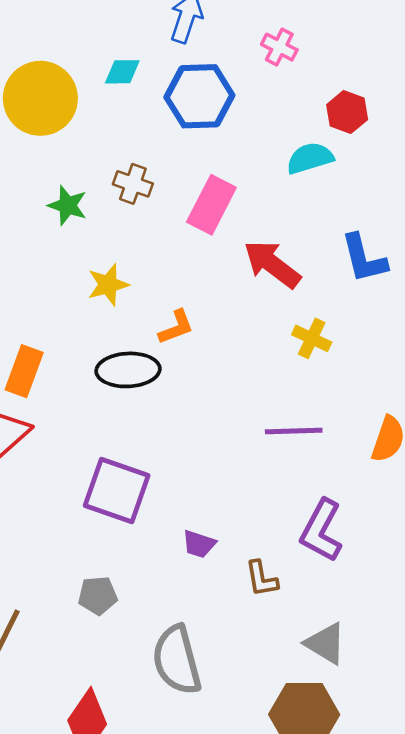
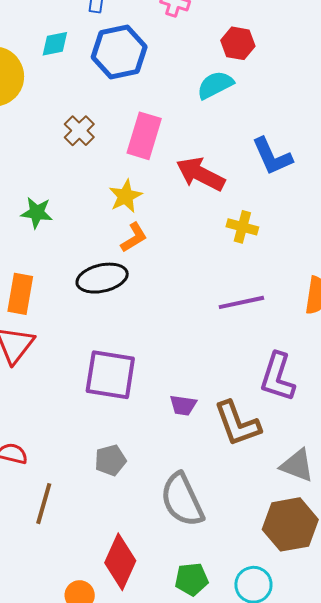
brown cross: (133, 184) -> (79, 131), turned 36
green star: (68, 205) -> (37, 213), moved
yellow star: (108, 285) -> (125, 196), moved
brown L-shape: (262, 579) -> (237, 424), size x1.6

